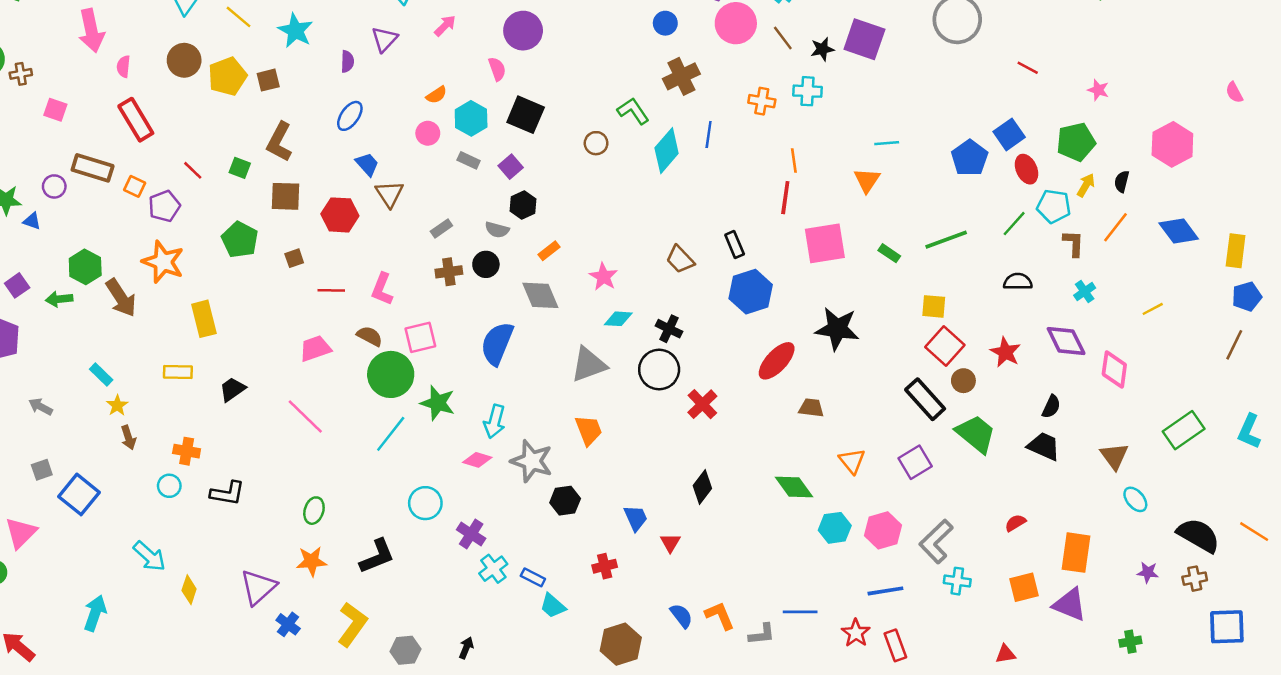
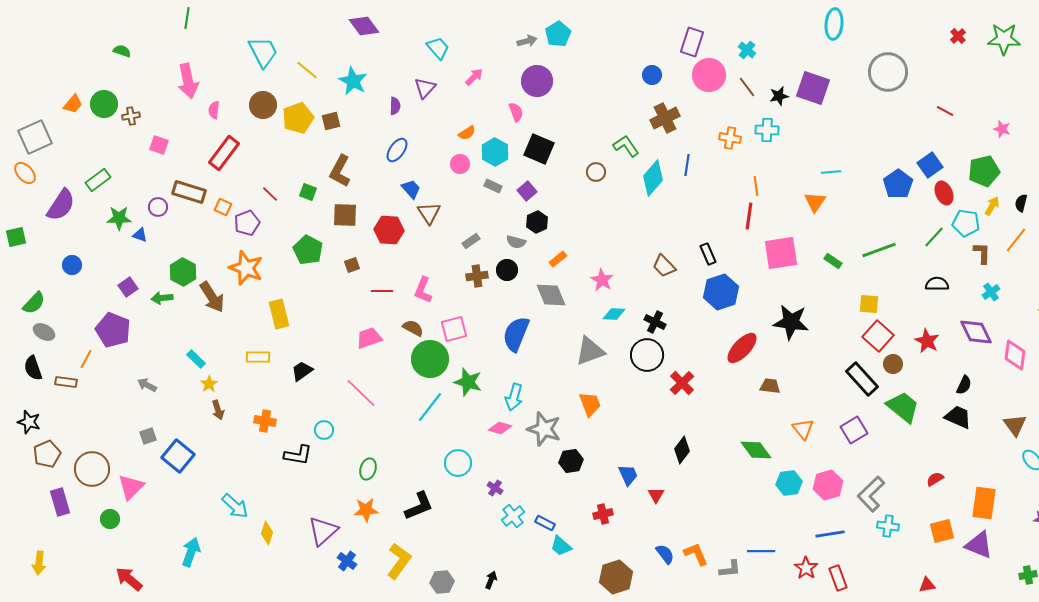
red rectangle: (136, 120) -> (224, 153), turned 68
cyan circle: (169, 486) -> (324, 430), moved
purple cross: (471, 534) -> (495, 488), size x0.7

